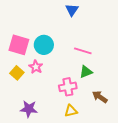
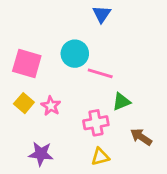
cyan circle: (44, 45) -> (75, 54), moved
pink line: (83, 51) -> (100, 73), moved
pink star: (36, 67) -> (51, 106), moved

